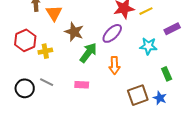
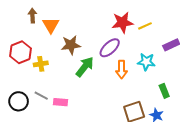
brown star: (74, 32) -> (71, 45), turned -30
orange arrow: (114, 65) -> (122, 70), moved
pink rectangle: (82, 85) -> (61, 102), moved

